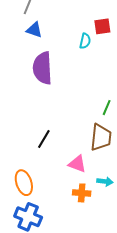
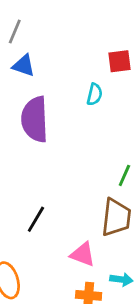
cyan semicircle: (85, 41) -> (95, 94), moved

